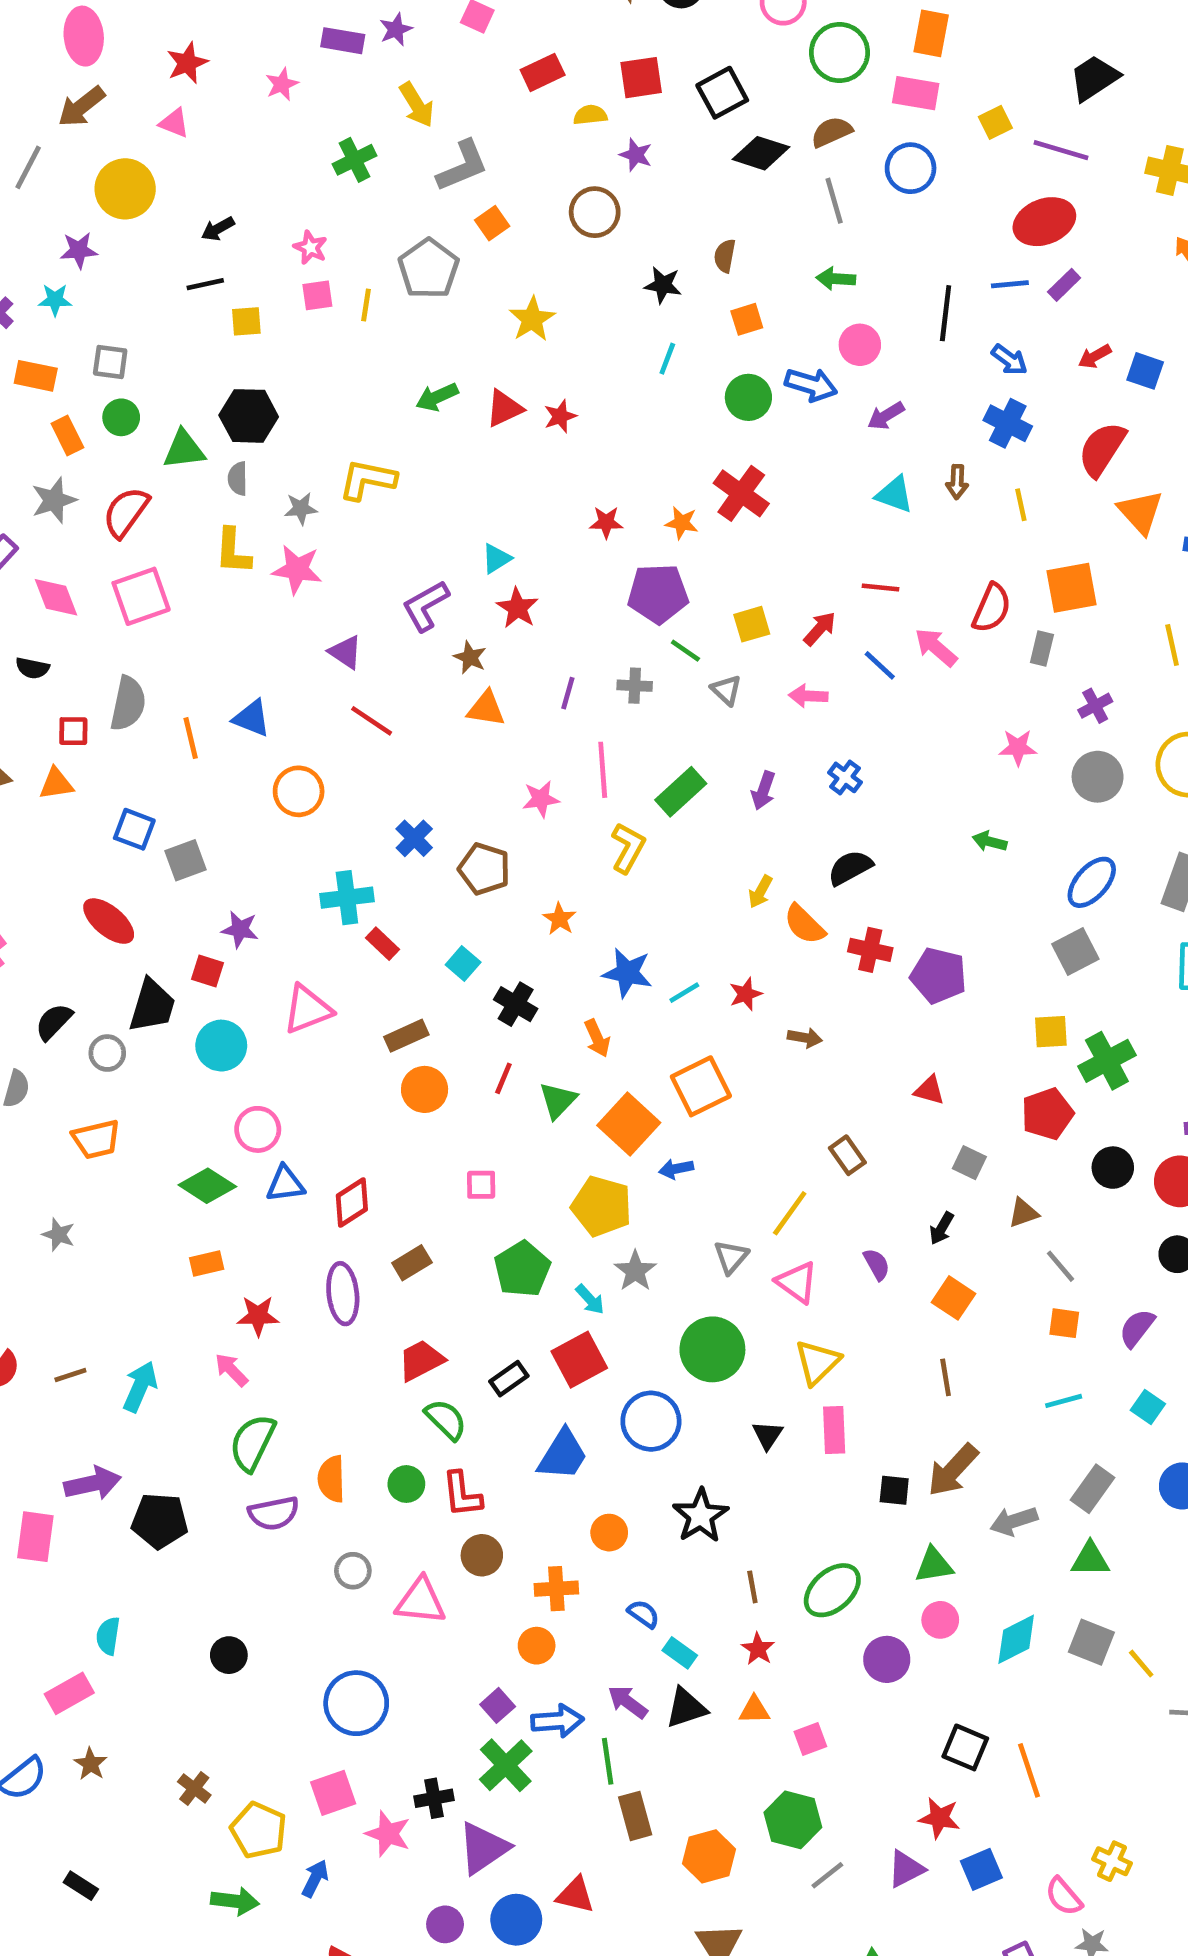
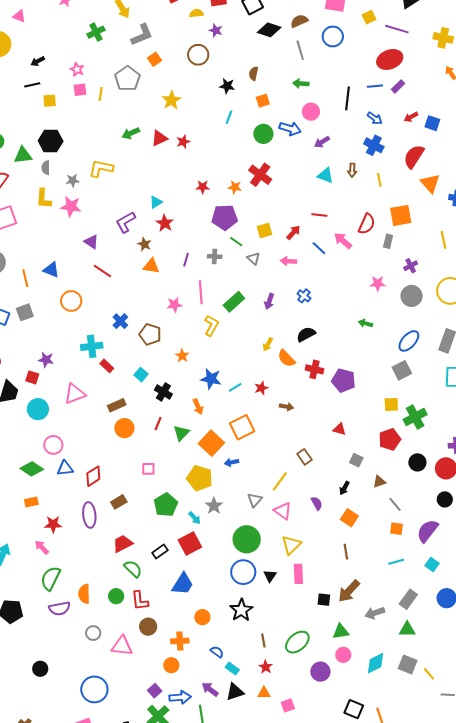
gray square: (185, 860) -> (25, 312), moved
purple semicircle: (1137, 1328) -> (427, 531), size x1.4
blue circle: (651, 1421) -> (243, 572), moved

